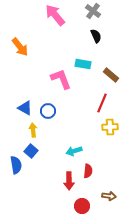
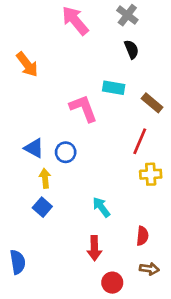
cyan arrow: (74, 151) -> (101, 207), turned 70
blue semicircle: (16, 165) -> (18, 262), moved
red semicircle: (88, 171) -> (142, 236), moved

